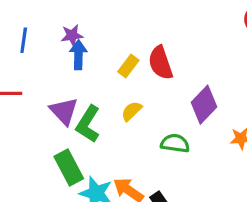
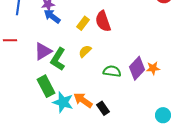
blue arrow: (78, 55) -> (52, 16), turned -54
purple diamond: (204, 105) -> (137, 68), moved
purple triangle: (64, 111) -> (43, 51), turned 42

